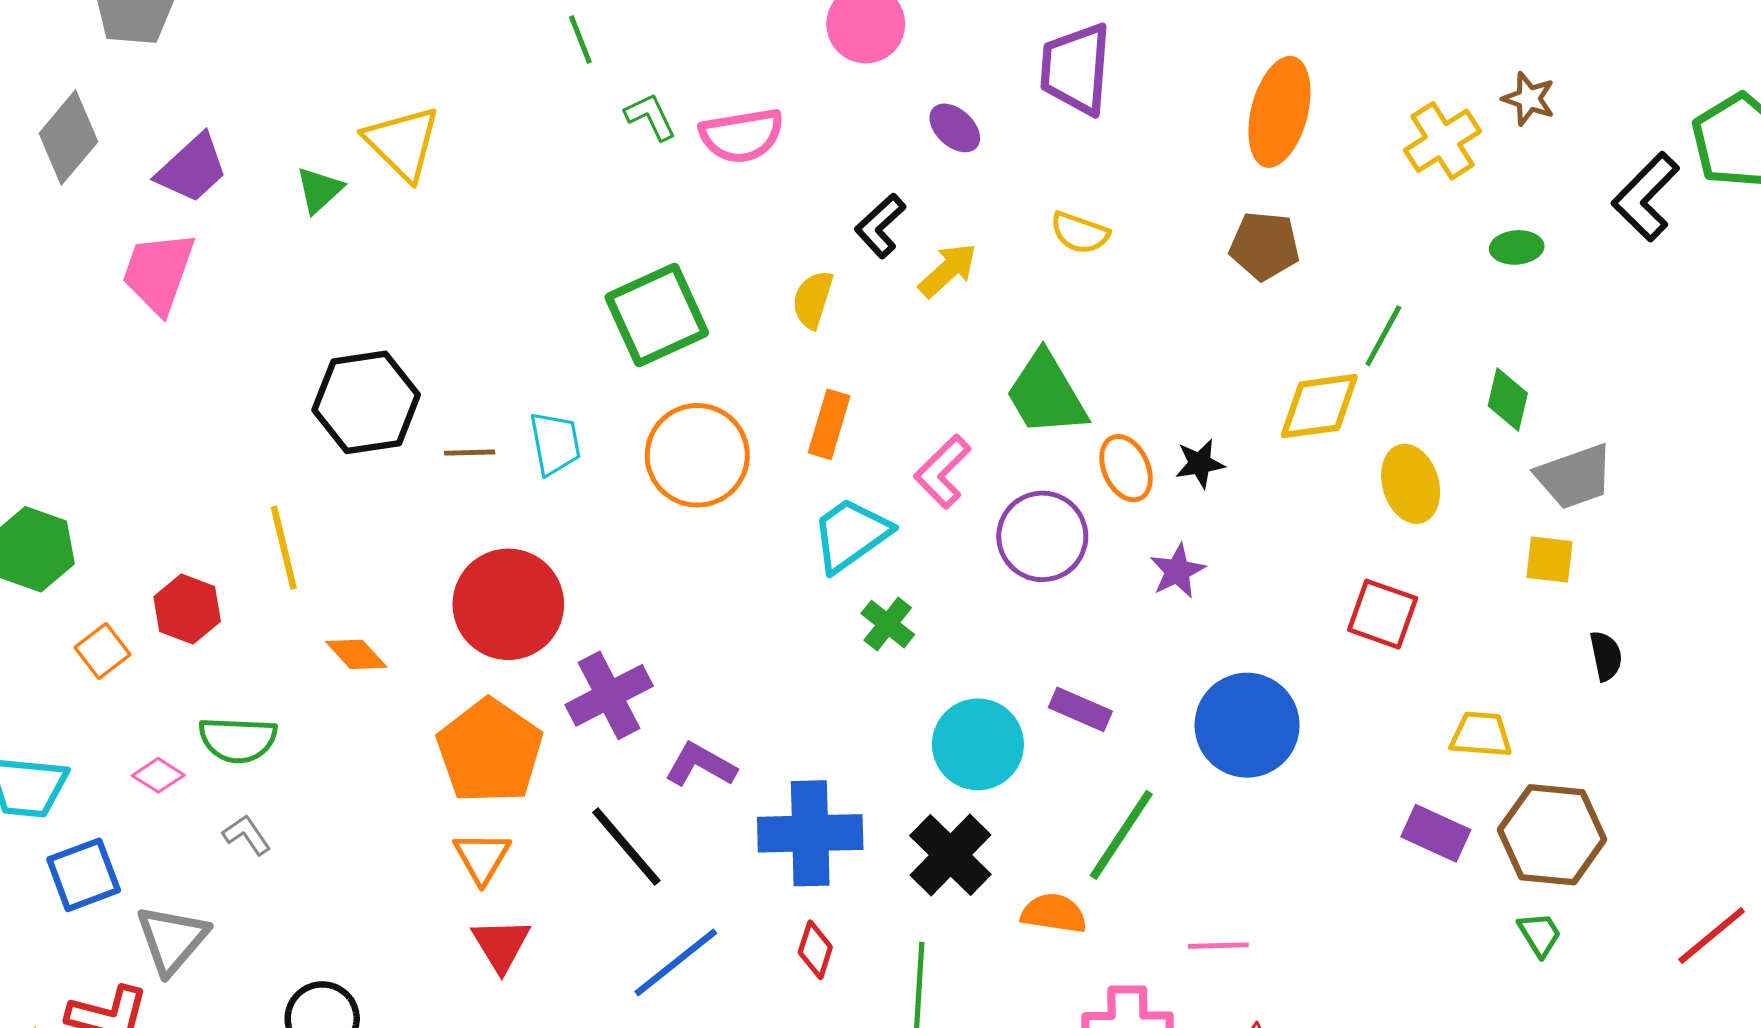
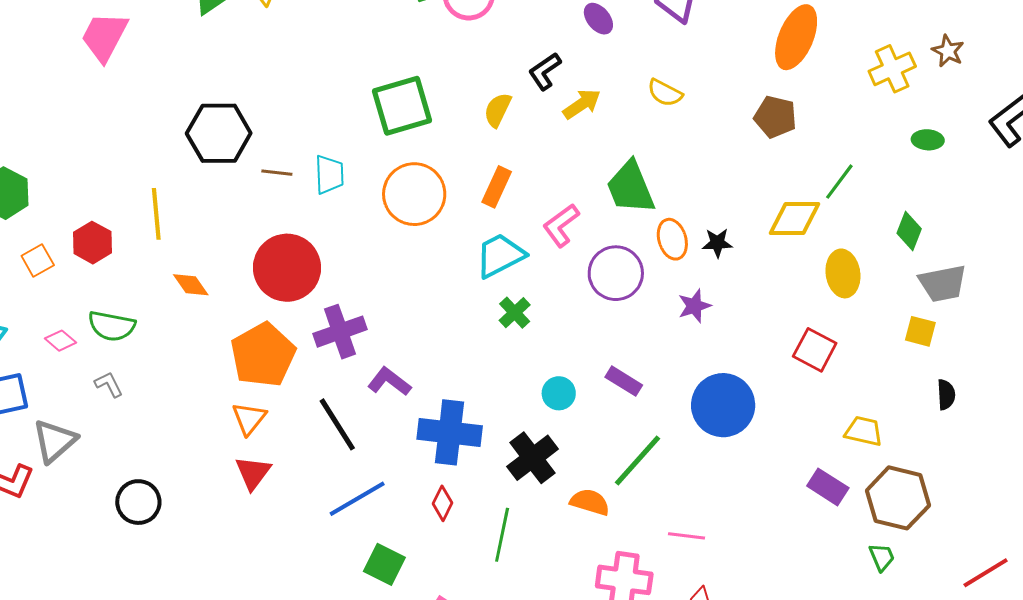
cyan circle: (978, 744) -> (559, 393), size x0.6

